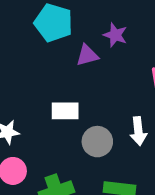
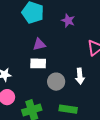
purple triangle: (87, 55) -> (39, 44), moved

